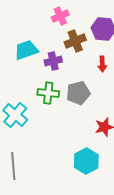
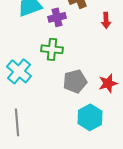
gray pentagon: (78, 93) -> (75, 81), moved

